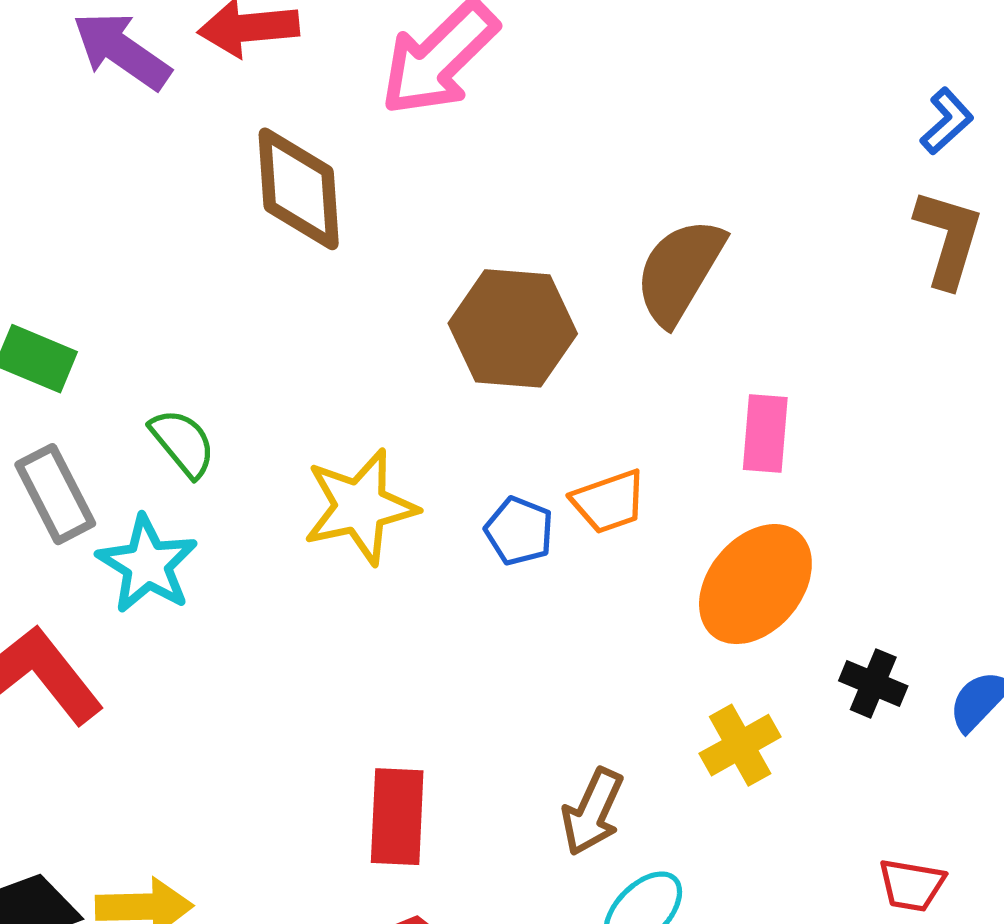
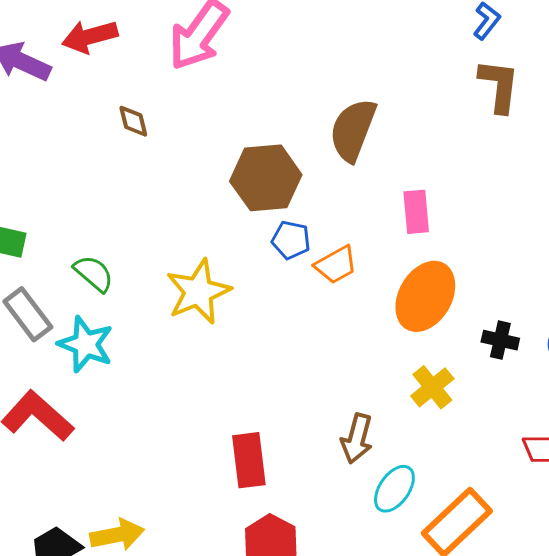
brown diamond: (299, 189) -> (133, 121), size x0.5
blue pentagon: (519, 531) -> (291, 240), moved

